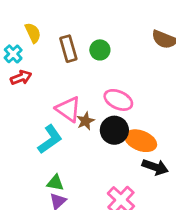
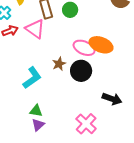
pink triangle: (68, 109) -> (35, 29), moved
orange ellipse: (141, 141) -> (101, 45), moved

